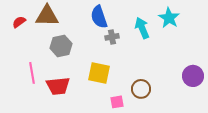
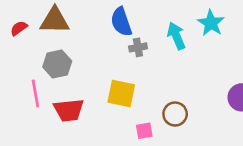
gray hexagon: (61, 46) -> (57, 64), moved

